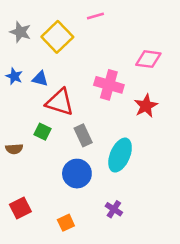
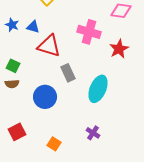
green square: (43, 132) -> (13, 66), moved
blue circle: (77, 174) -> (45, 97), moved
orange square: (66, 223) -> (54, 144), turned -32

